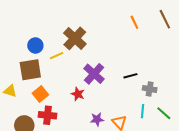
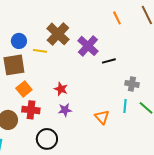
yellow line: (57, 56) -> (40, 51), turned 32
purple cross: (94, 74) -> (88, 46), moved
black line: (130, 76) -> (109, 61), moved
purple star: (97, 119) -> (65, 110), moved

